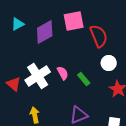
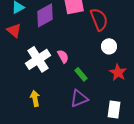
green rectangle: (84, 79) -> (81, 74), moved
red triangle: (14, 84) -> (14, 30), moved

